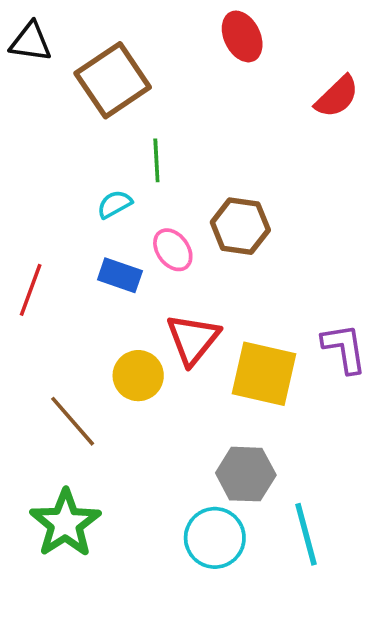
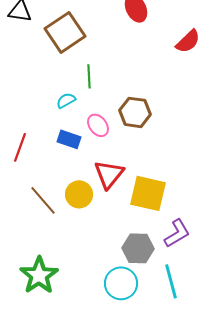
purple L-shape: (344, 348) -> (177, 233), moved, turned 68
brown line: (73, 421) -> (43, 200), moved

